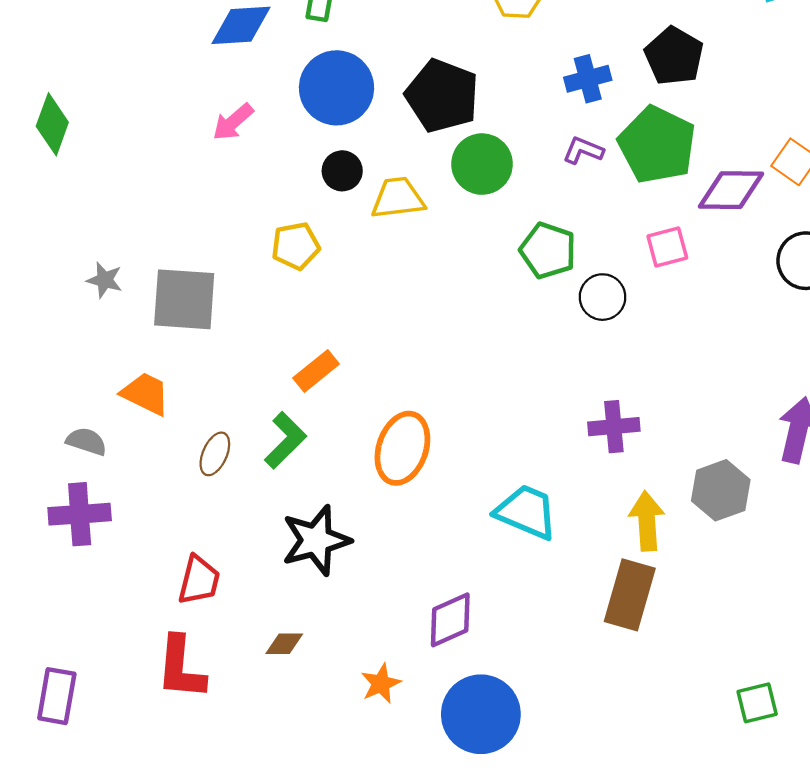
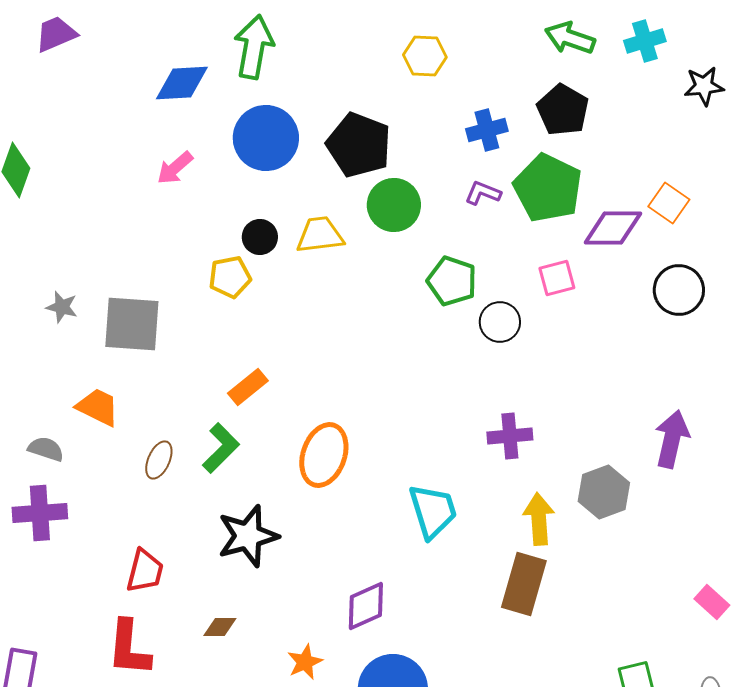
black circle: (342, 171) -> (260, 237), moved
cyan trapezoid: (526, 512) -> (433, 511), turned 50

